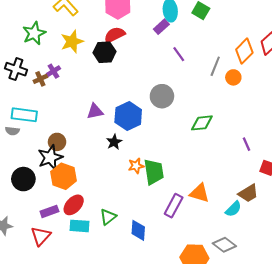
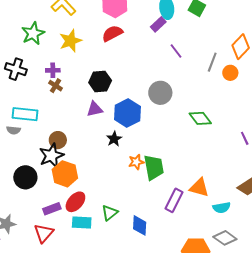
black hexagon: (105, 52) -> (100, 81), moved
purple cross: (53, 71) -> (53, 70), turned 32
brown cross: (40, 79) -> (56, 86), moved, turned -32
green diamond: (202, 123) -> (200, 118), turned 60
cyan semicircle: (233, 209) -> (222, 208), moved, turned 36

